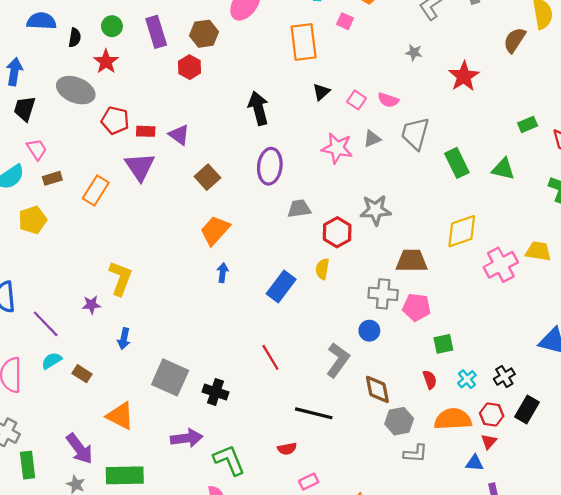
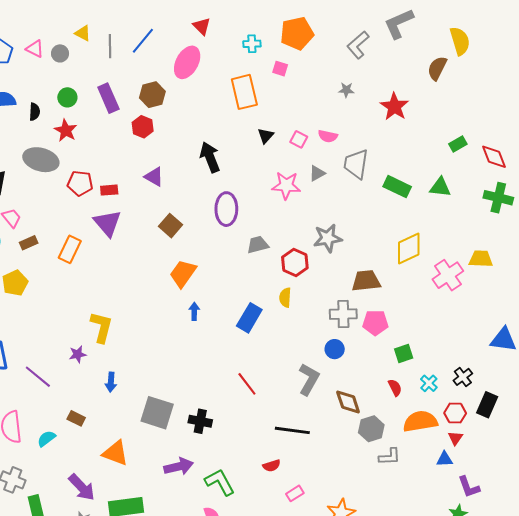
purple triangle: (179, 135) -> (154, 177), moved
green rectangle: (457, 163) -> (397, 187), turned -32
cyan semicircle: (52, 361) -> (46, 439), moved

